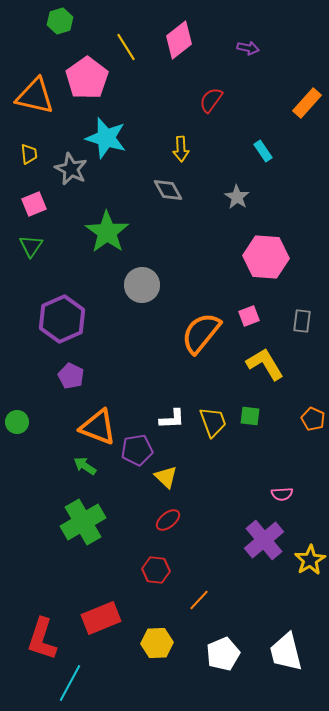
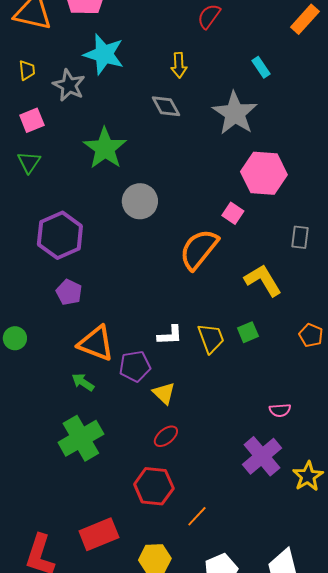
gray star: (237, 197) -> (235, 113), size x1.8
pink square: (249, 316) -> (233, 213), moved, turned -35
green square: (250, 416) -> (248, 332), turned -30
red hexagon: (156, 570) -> (154, 486), size x1.4

